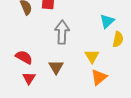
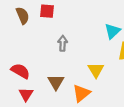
gray arrow: (62, 32) -> (63, 43), size x0.6
orange triangle: (99, 77) -> (81, 93), moved

